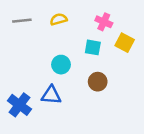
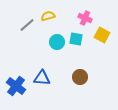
gray line: (22, 21) -> (27, 25), moved, turned -35
cyan circle: (61, 65) -> (57, 42), moved
brown circle: (98, 82) -> (80, 77), moved

